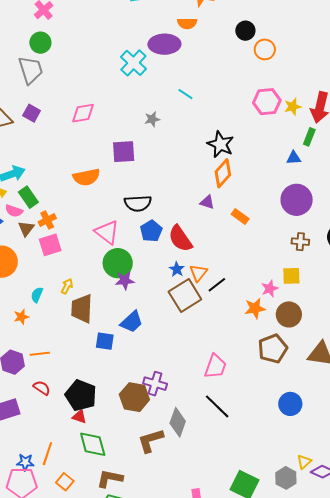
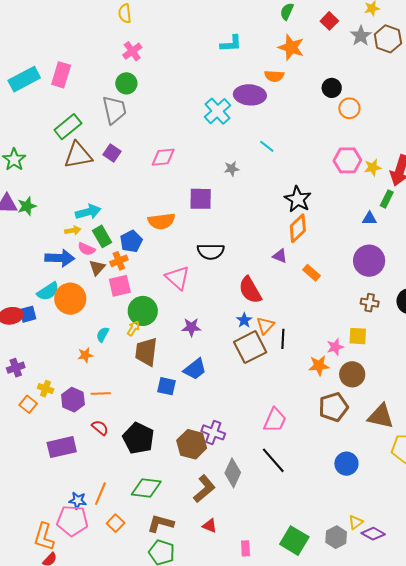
blue pentagon: (151, 231) -> (131, 241), moved
green circle: (118, 263) -> (143, 311), moved
black line: (217, 285) -> (283, 339), turned -54
red triangle: (79, 417) -> (210, 526), moved
brown L-shape: (151, 440) -> (204, 489), turned 152
green diamond: (93, 444) -> (146, 488), turned -72

